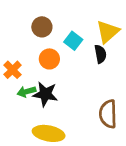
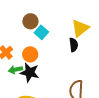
cyan square: (73, 41) -> (41, 32), moved
orange circle: (49, 59) -> (30, 54), moved

